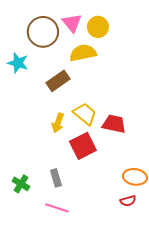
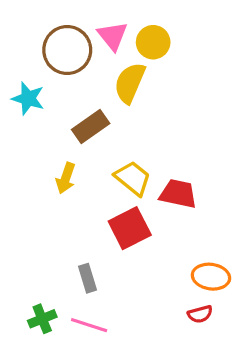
yellow semicircle: (83, 53) -> (130, 83), turned -56
yellow arrow: (58, 123) -> (66, 178), moved
green cross: (21, 184) -> (42, 319), moved, turned 36

